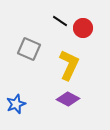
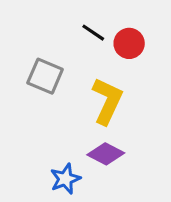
blue star: (16, 104) -> (65, 179), moved

